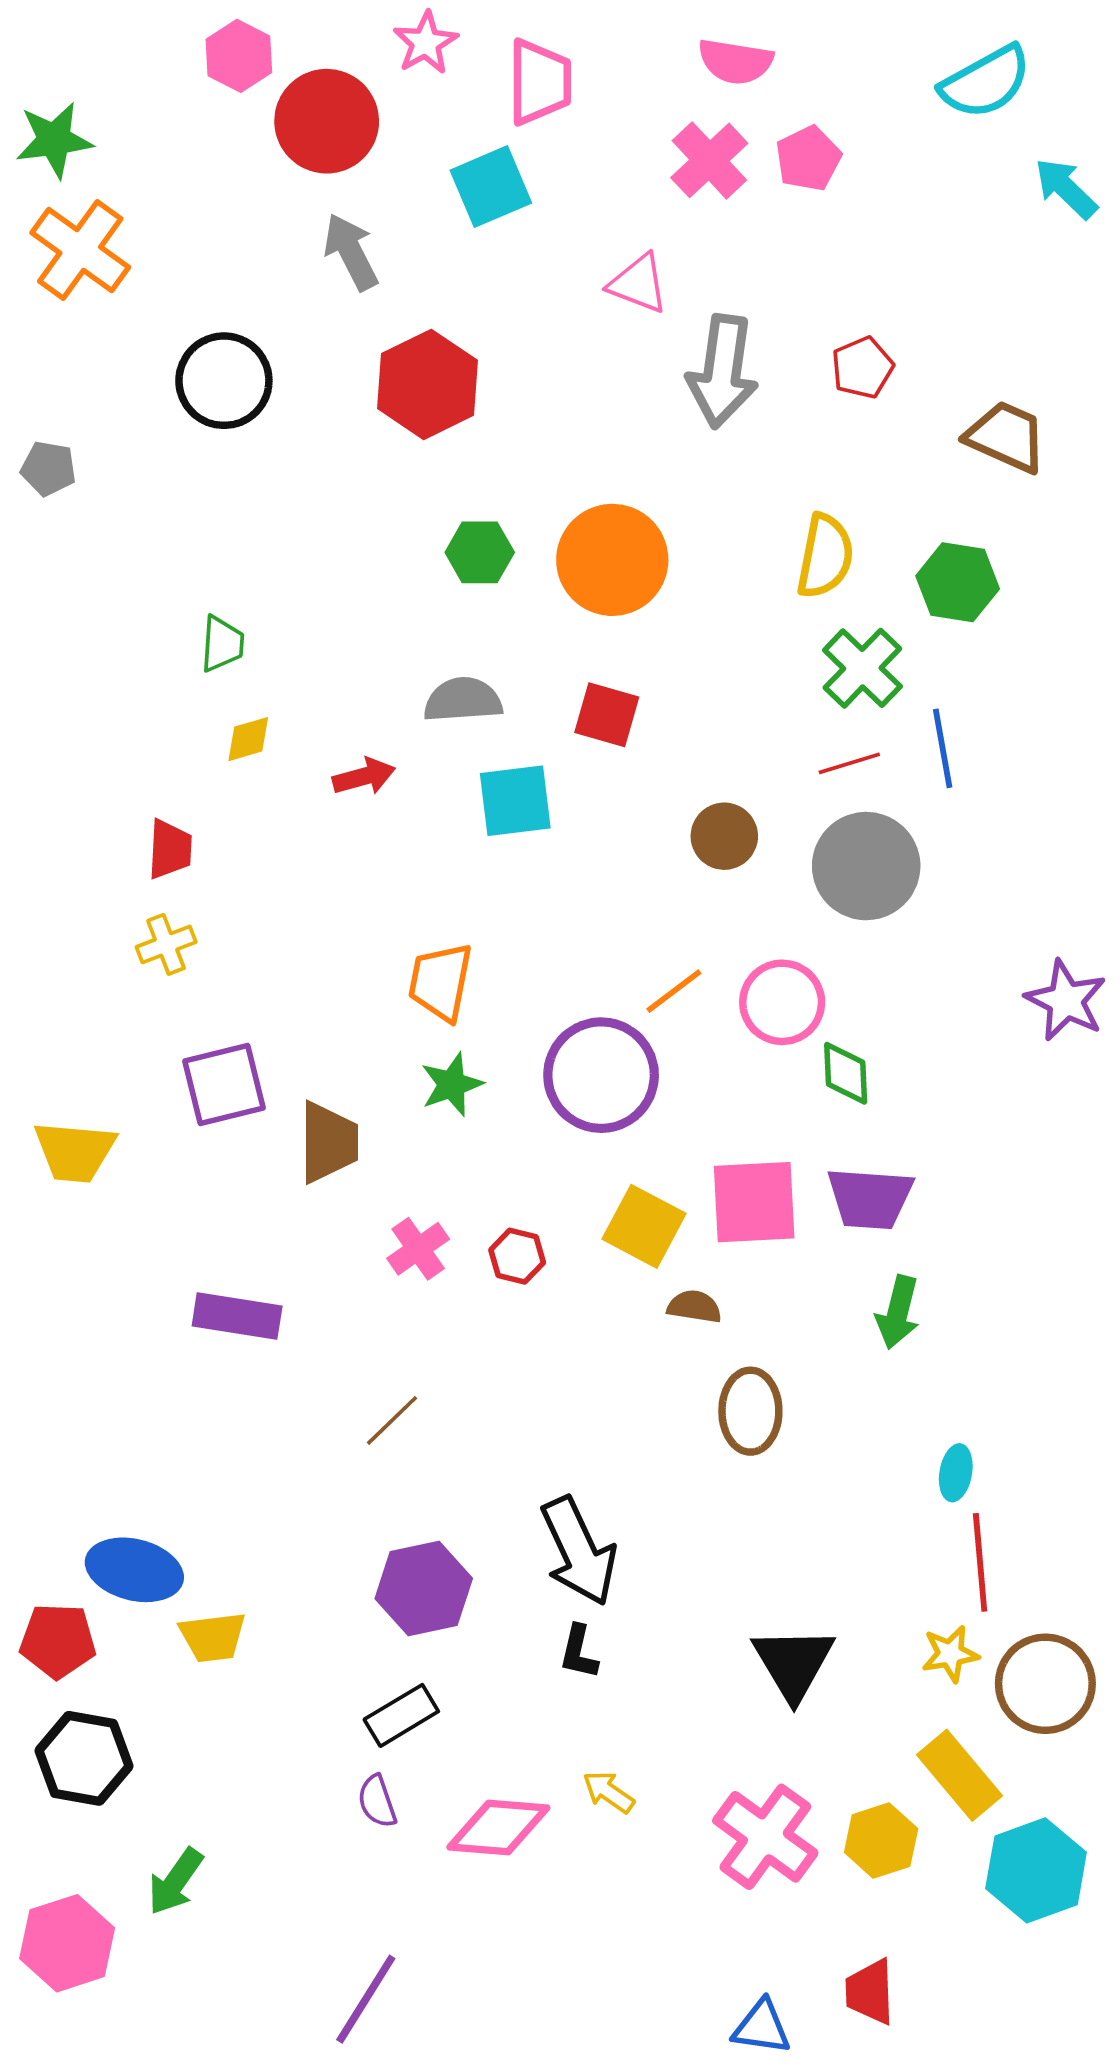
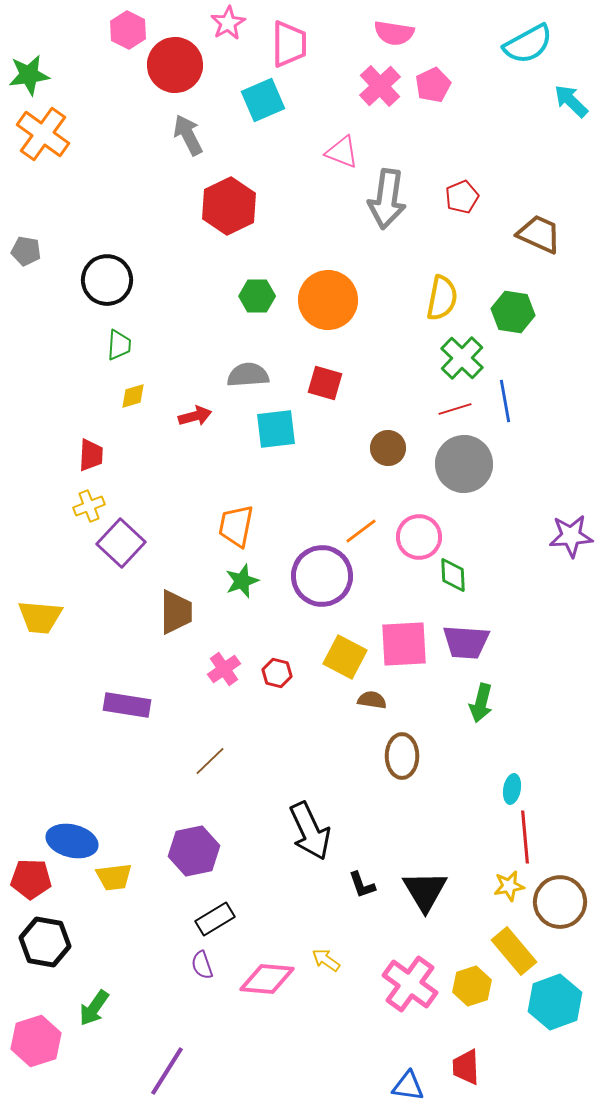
black circle: (224, 381) -> (107, 280), moved
purple star: (1066, 1000) -> (571, 536), turned -30
purple square: (224, 1084) -> (121, 543), moved, turned -33
purple hexagon: (424, 1589) -> (194, 851), moved
black L-shape: (579, 1652) -> (362, 885), moved, turned -32
purple line: (366, 1999) -> (167, 1071), moved

